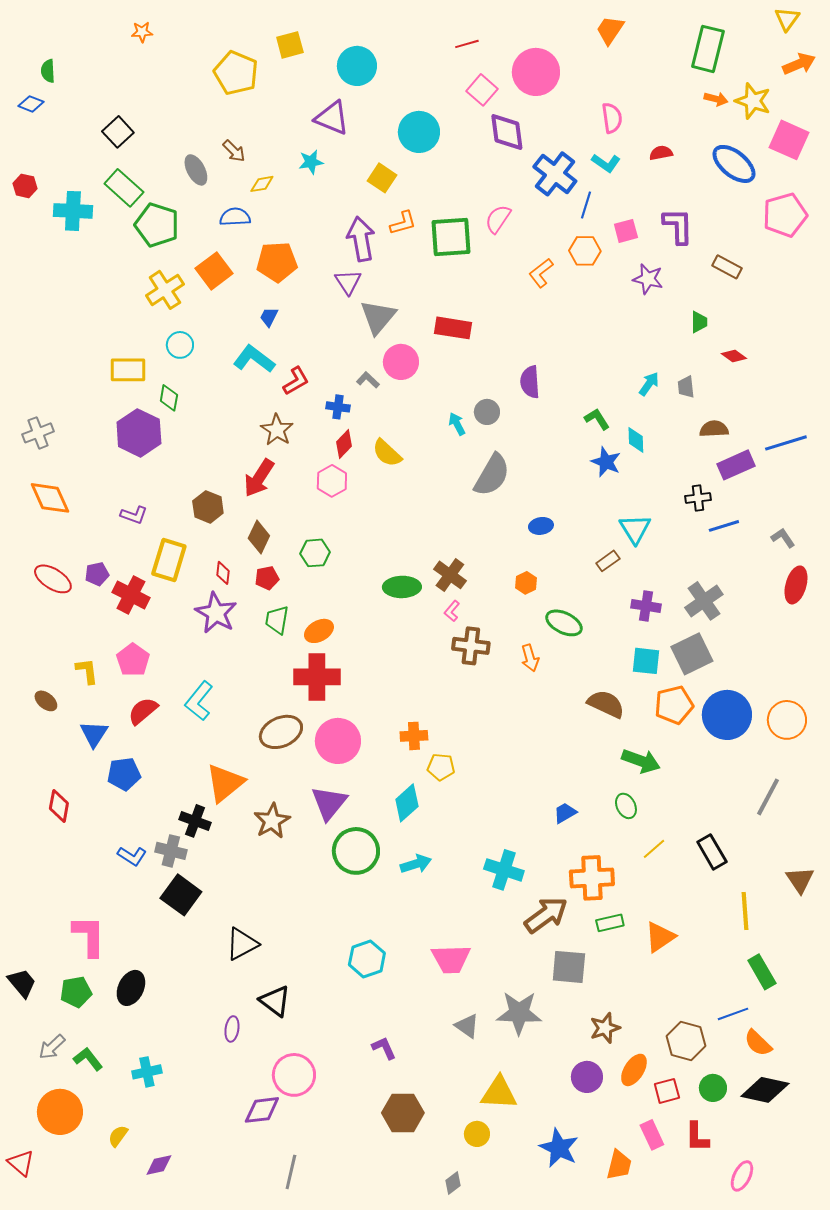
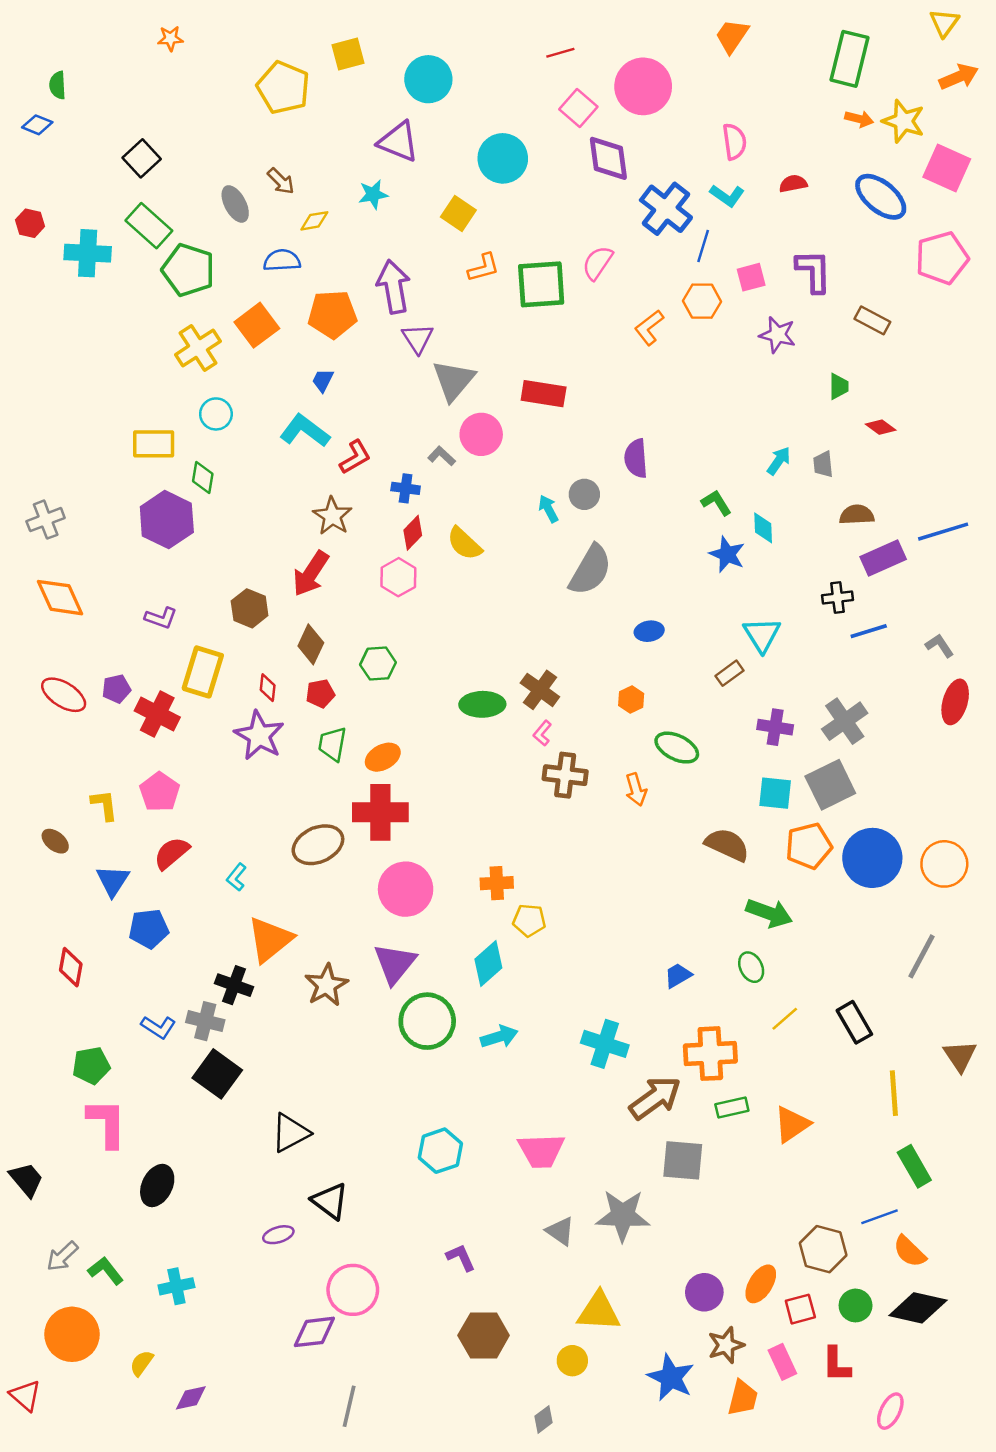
purple arrow: (361, 239) -> (394, 287), moved
cyan L-shape: (199, 701) -> (236, 877), moved, size x0.6
brown ellipse: (281, 732) -> (318, 845), moved
green pentagon: (76, 992) -> (91, 1066), moved
brown star: (605, 1028) -> (726, 1345), moved
purple ellipse: (232, 1029) -> (278, 1235), turned 65

